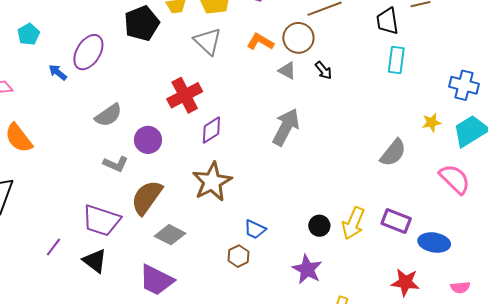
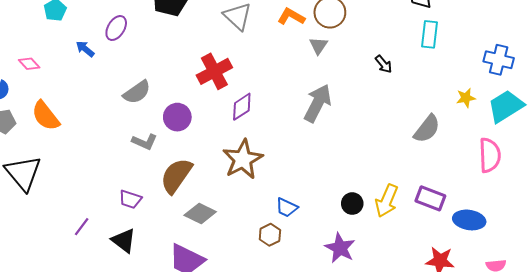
purple ellipse: (88, 52) -> (116, 28), size x0.7
gray triangle: (287, 70) -> (318, 46), turned 36
black arrow: (324, 70) -> (384, 64), moved
pink semicircle: (455, 179) -> (490, 155), turned 44
purple trapezoid: (101, 220) -> (130, 199), size x0.6

